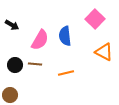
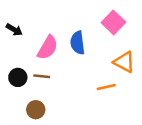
orange line: (66, 73) -> (106, 87), moved
brown circle: (10, 95) -> (36, 110), moved

